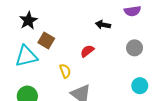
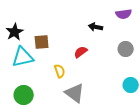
black star: (28, 21) -> (15, 32), moved
brown square: (46, 40) -> (42, 42), turned -35

